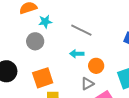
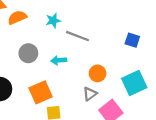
cyan star: (45, 22) -> (53, 21), moved
cyan arrow: (77, 54) -> (59, 60), moved

